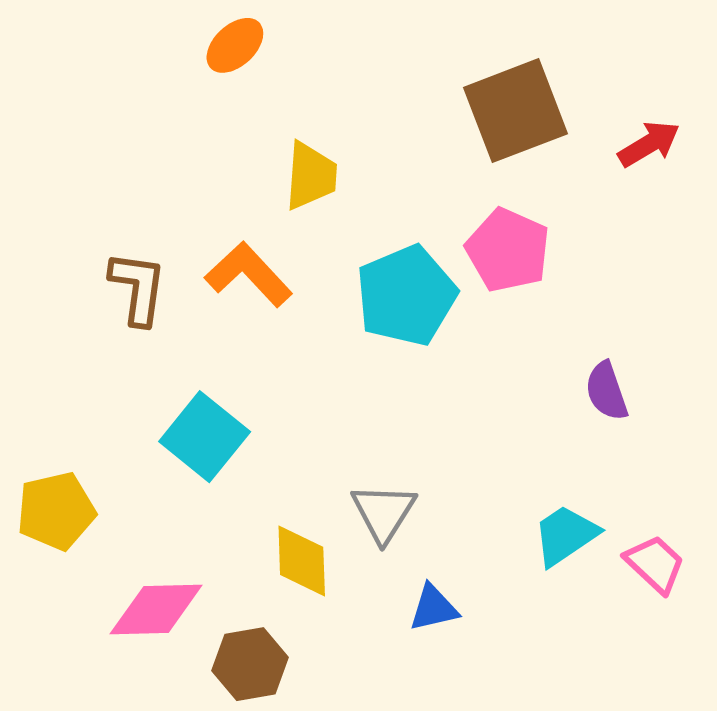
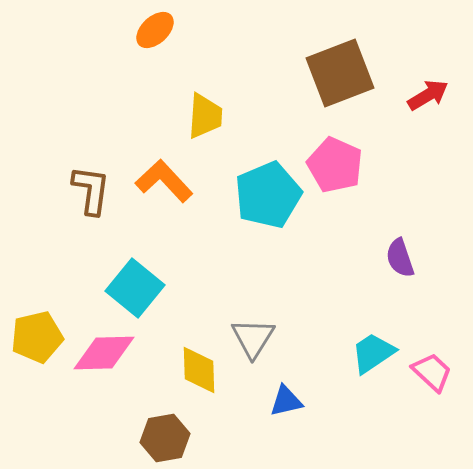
pink diamond: (156, 609) -> (104, 353), moved

